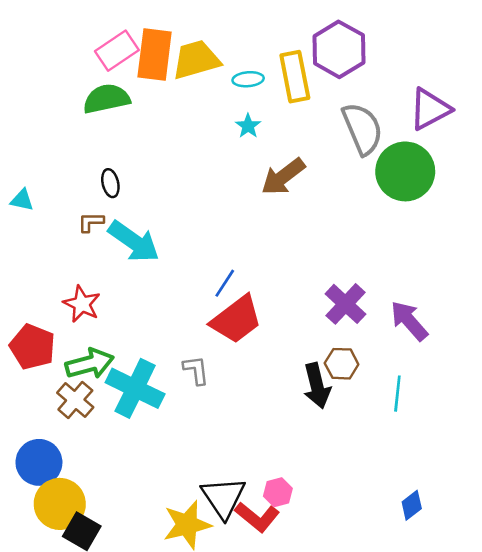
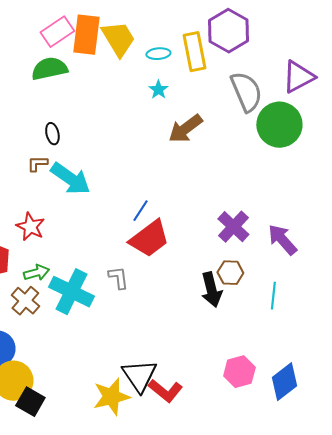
yellow trapezoid: (196, 60) -> (118, 39), turned 75
green arrow: (90, 364) -> (36, 273), size x0.7
pink hexagon: (278, 492) -> (239, 372), moved, size x1.4
blue diamond: (412, 505) -> (284, 382), size x1.6

